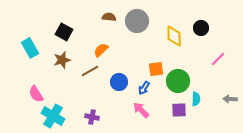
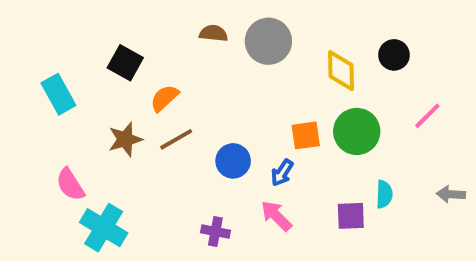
orange semicircle: (101, 50) -> (164, 98), moved
brown star: (62, 60) -> (125, 139), moved
green circle: (178, 81) -> (357, 131), moved
purple cross: (92, 117) -> (215, 232), moved

